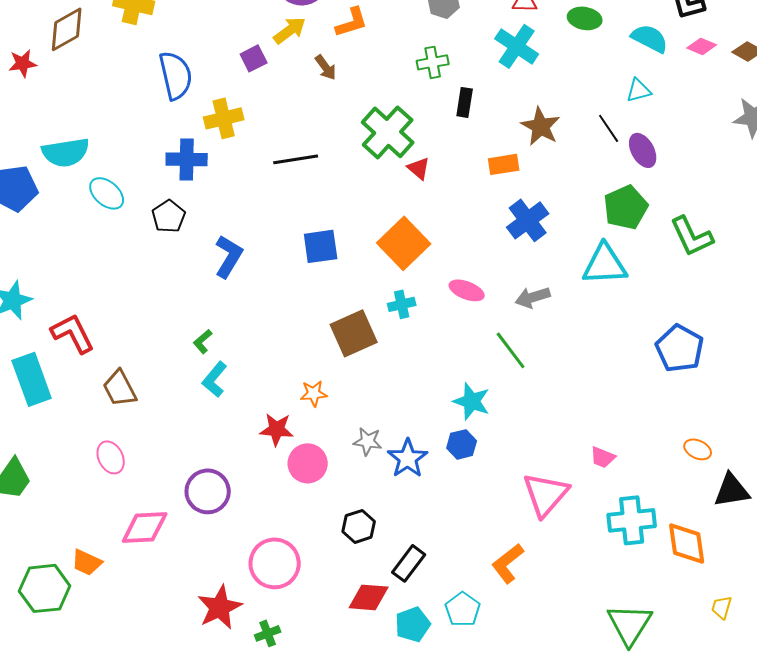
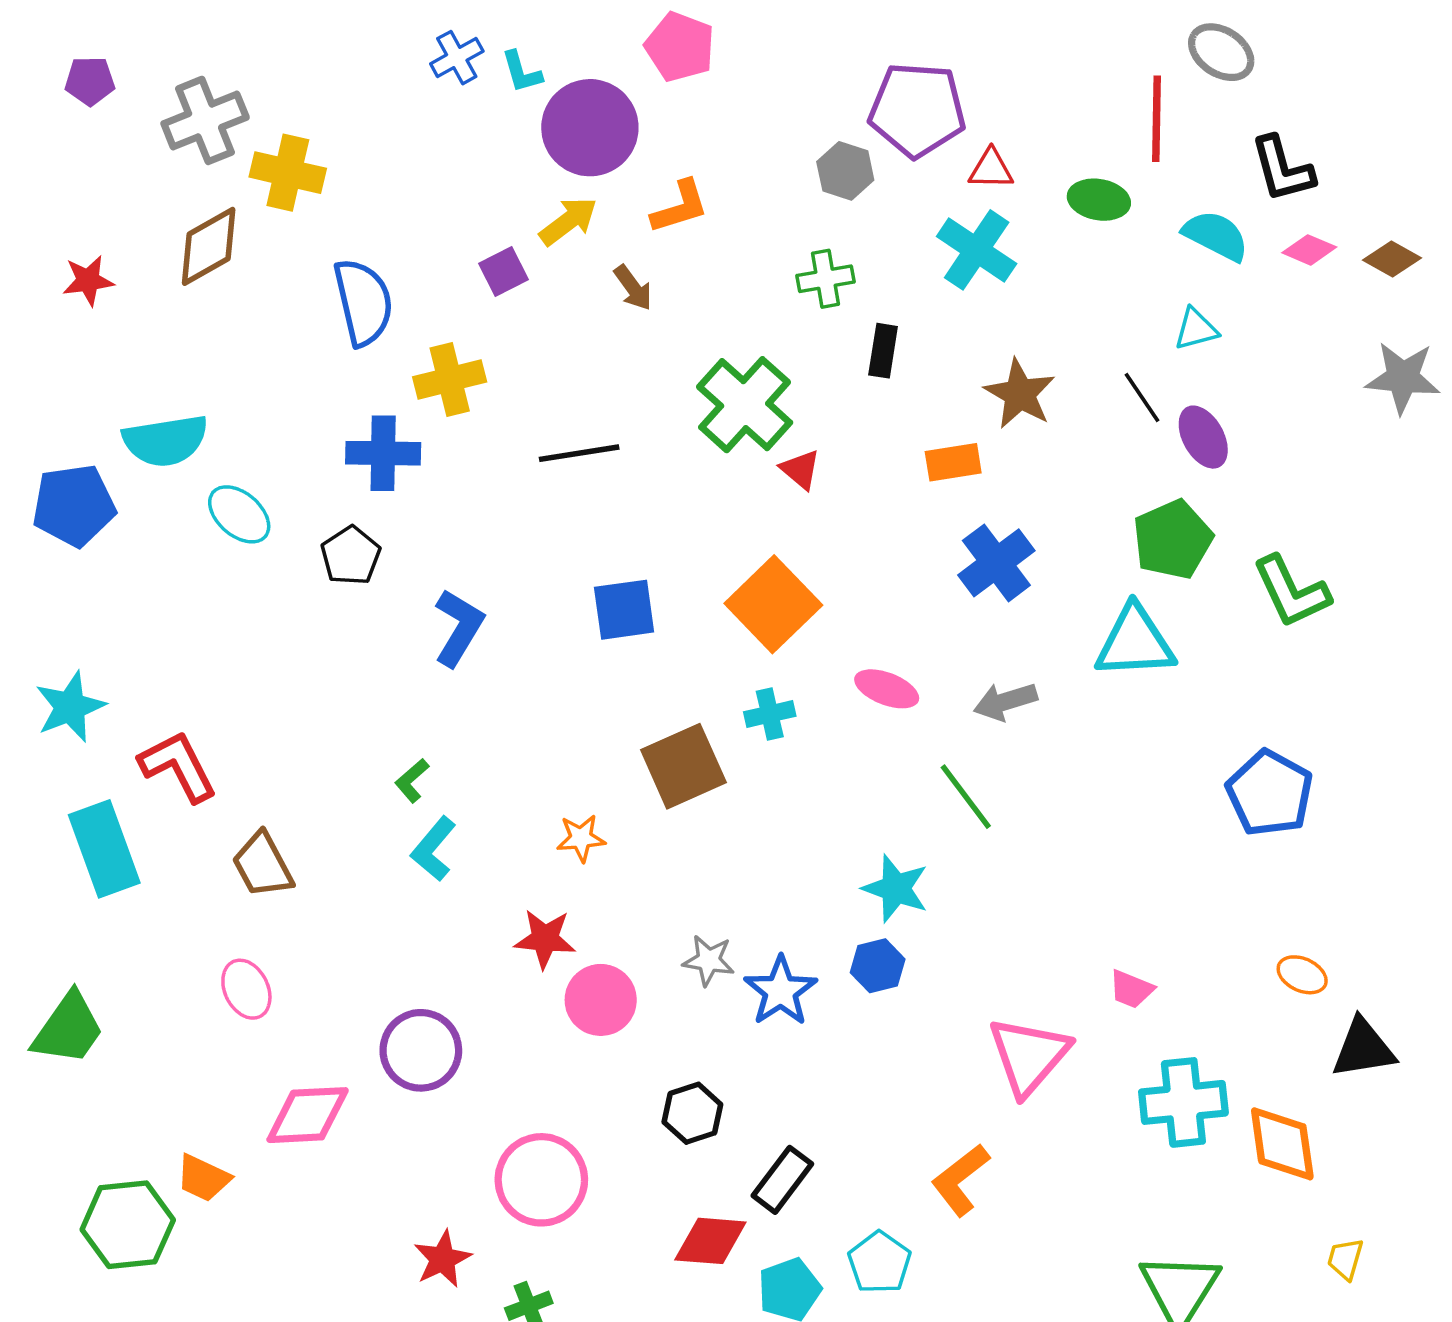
brown diamond: (67, 29) -> (209, 246), moved
orange star: (314, 393) -> (581, 838), moved
red star: (220, 607) -> (442, 1259), size x0.7

